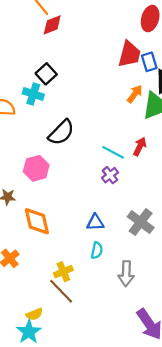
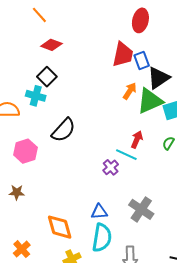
red diamond: (52, 25) -> (51, 45), moved, turned 45
cyan line: (113, 152) -> (126, 155), moved
pink hexagon: (36, 168) -> (25, 151), moved
orange diamond: (37, 221) -> (60, 227), moved
cyan semicircle: (97, 250) -> (102, 238), size x1.8

